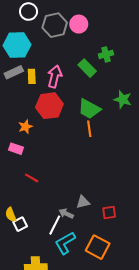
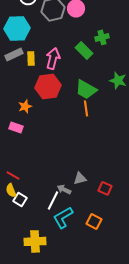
red line: (32, 178) -> (13, 175), moved
red square: (109, 213) -> (105, 188), turned 32
white square: (20, 224) -> (20, 199), turned -32
orange square: (98, 247) -> (94, 221), size x0.7

